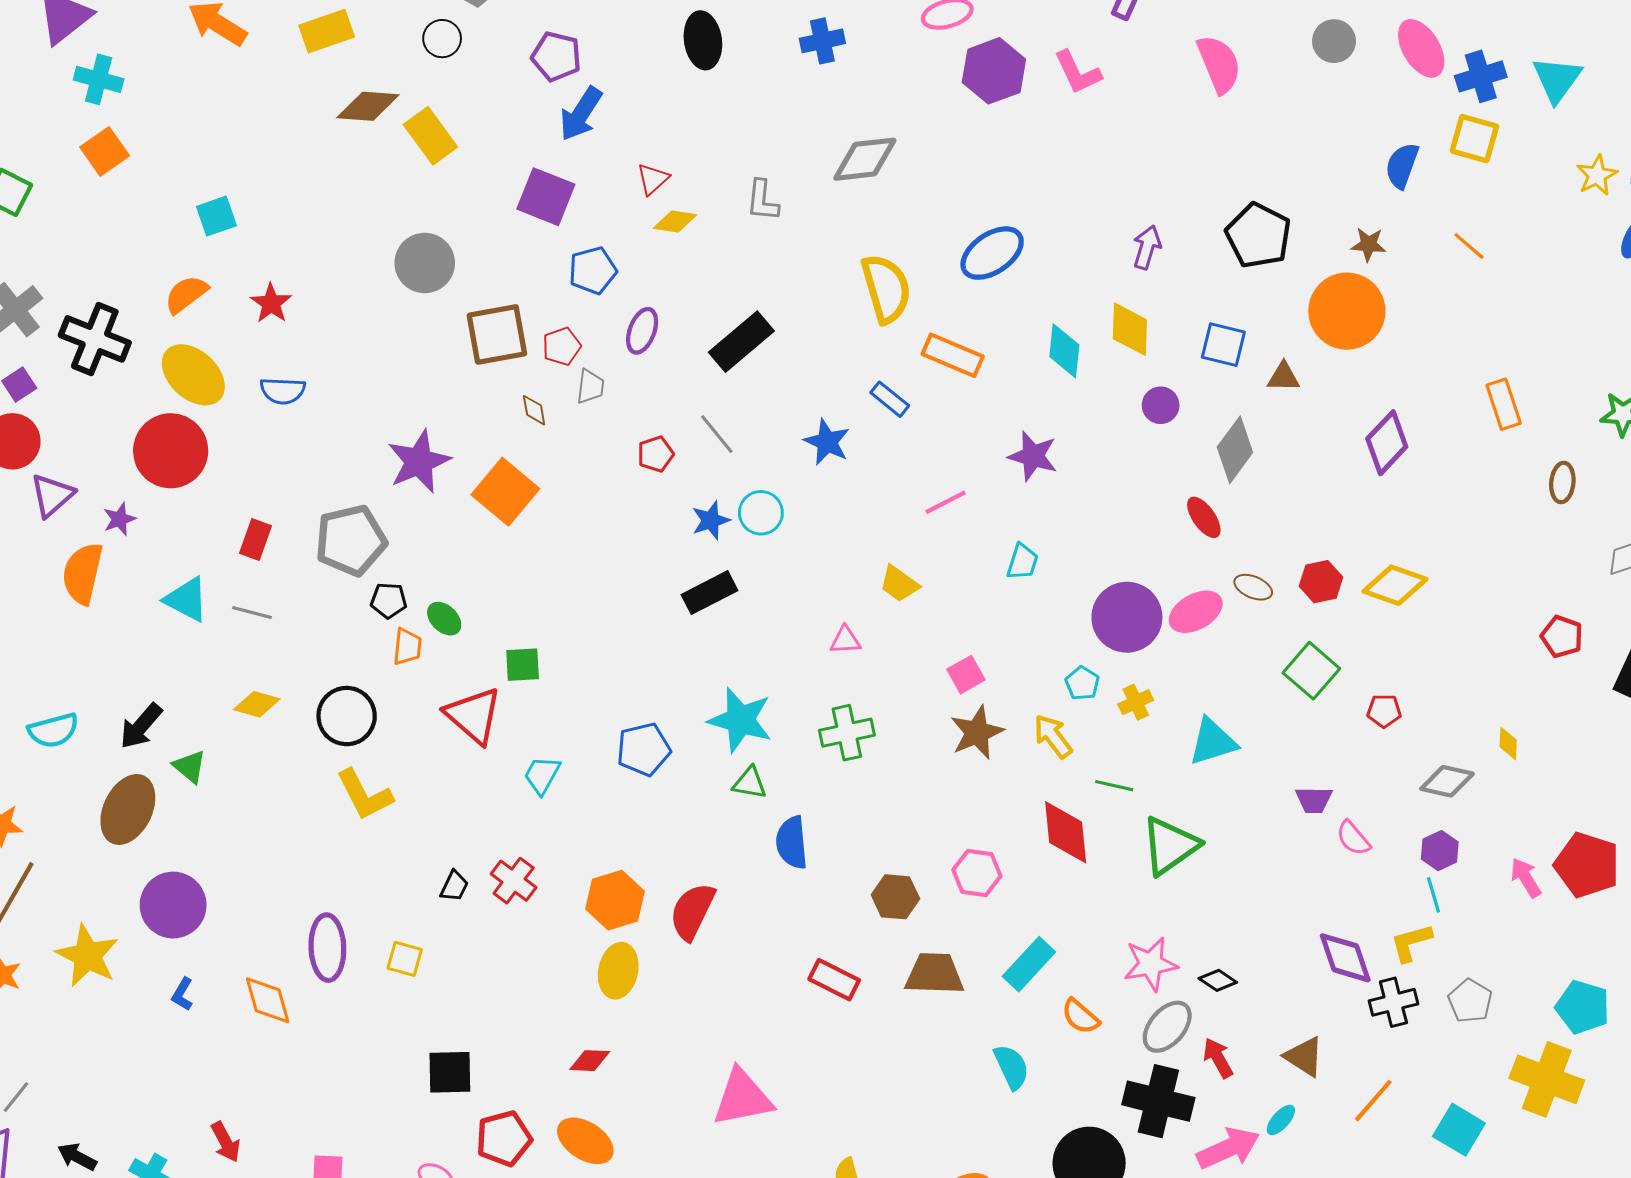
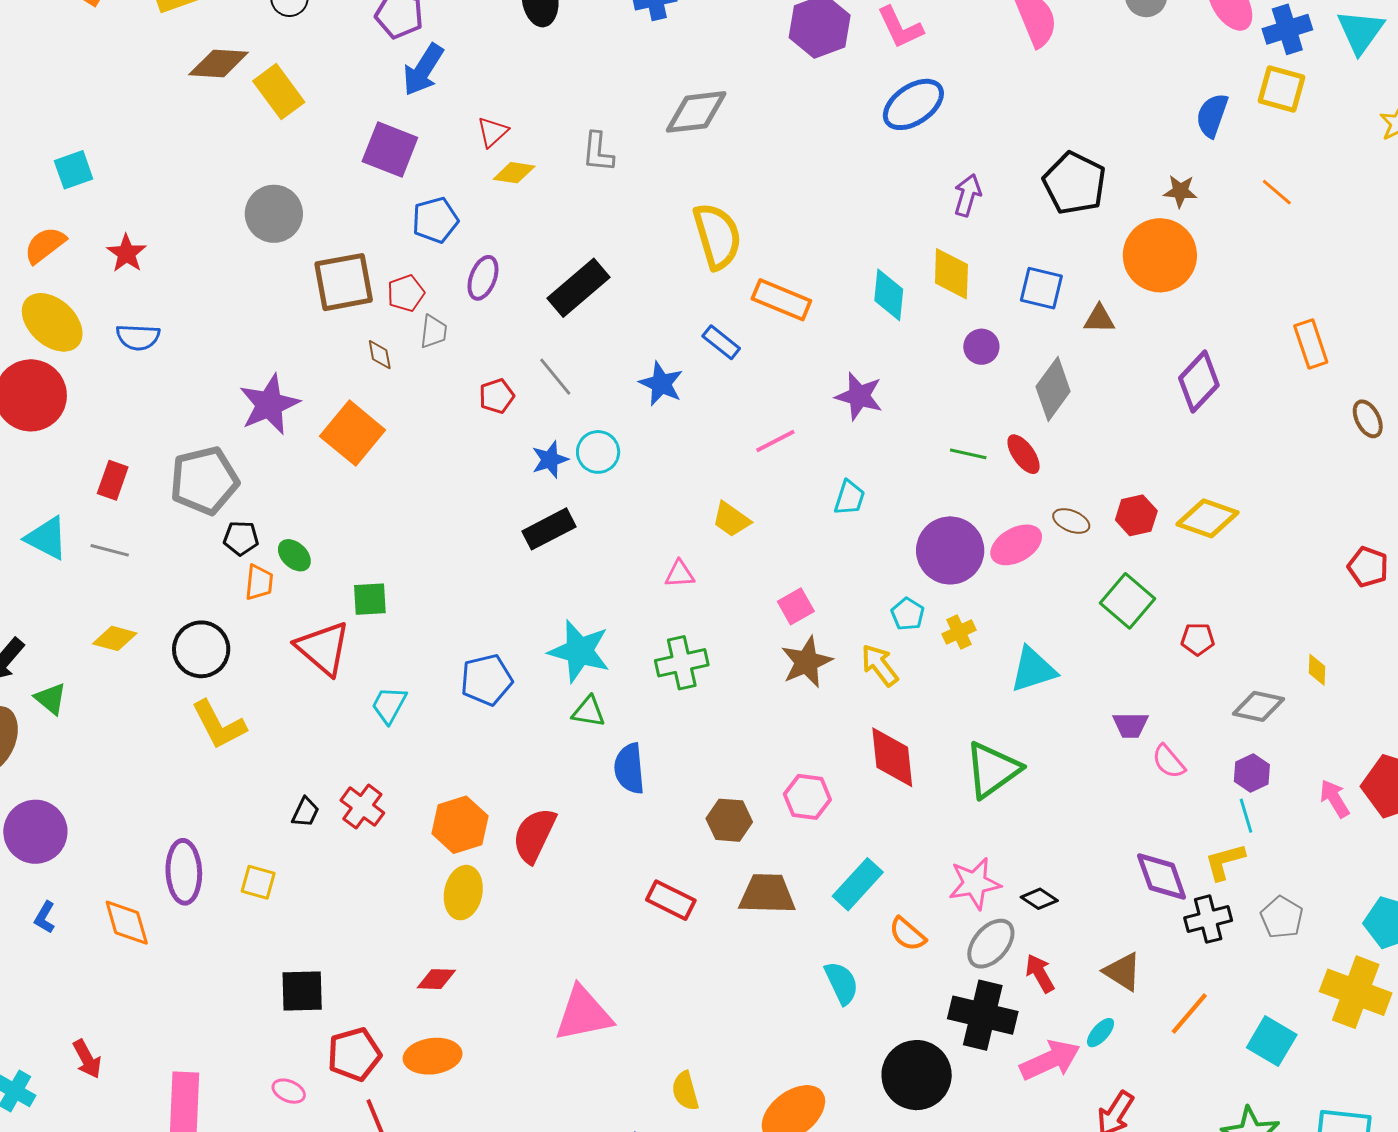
blue ellipse: (992, 253) -> (913, 104), moved
brown ellipse: (1562, 483) -> (1368, 419), turned -33
green line: (1114, 786) -> (968, 454), moved
orange ellipse: (585, 1141) -> (433, 1056), turned -40

